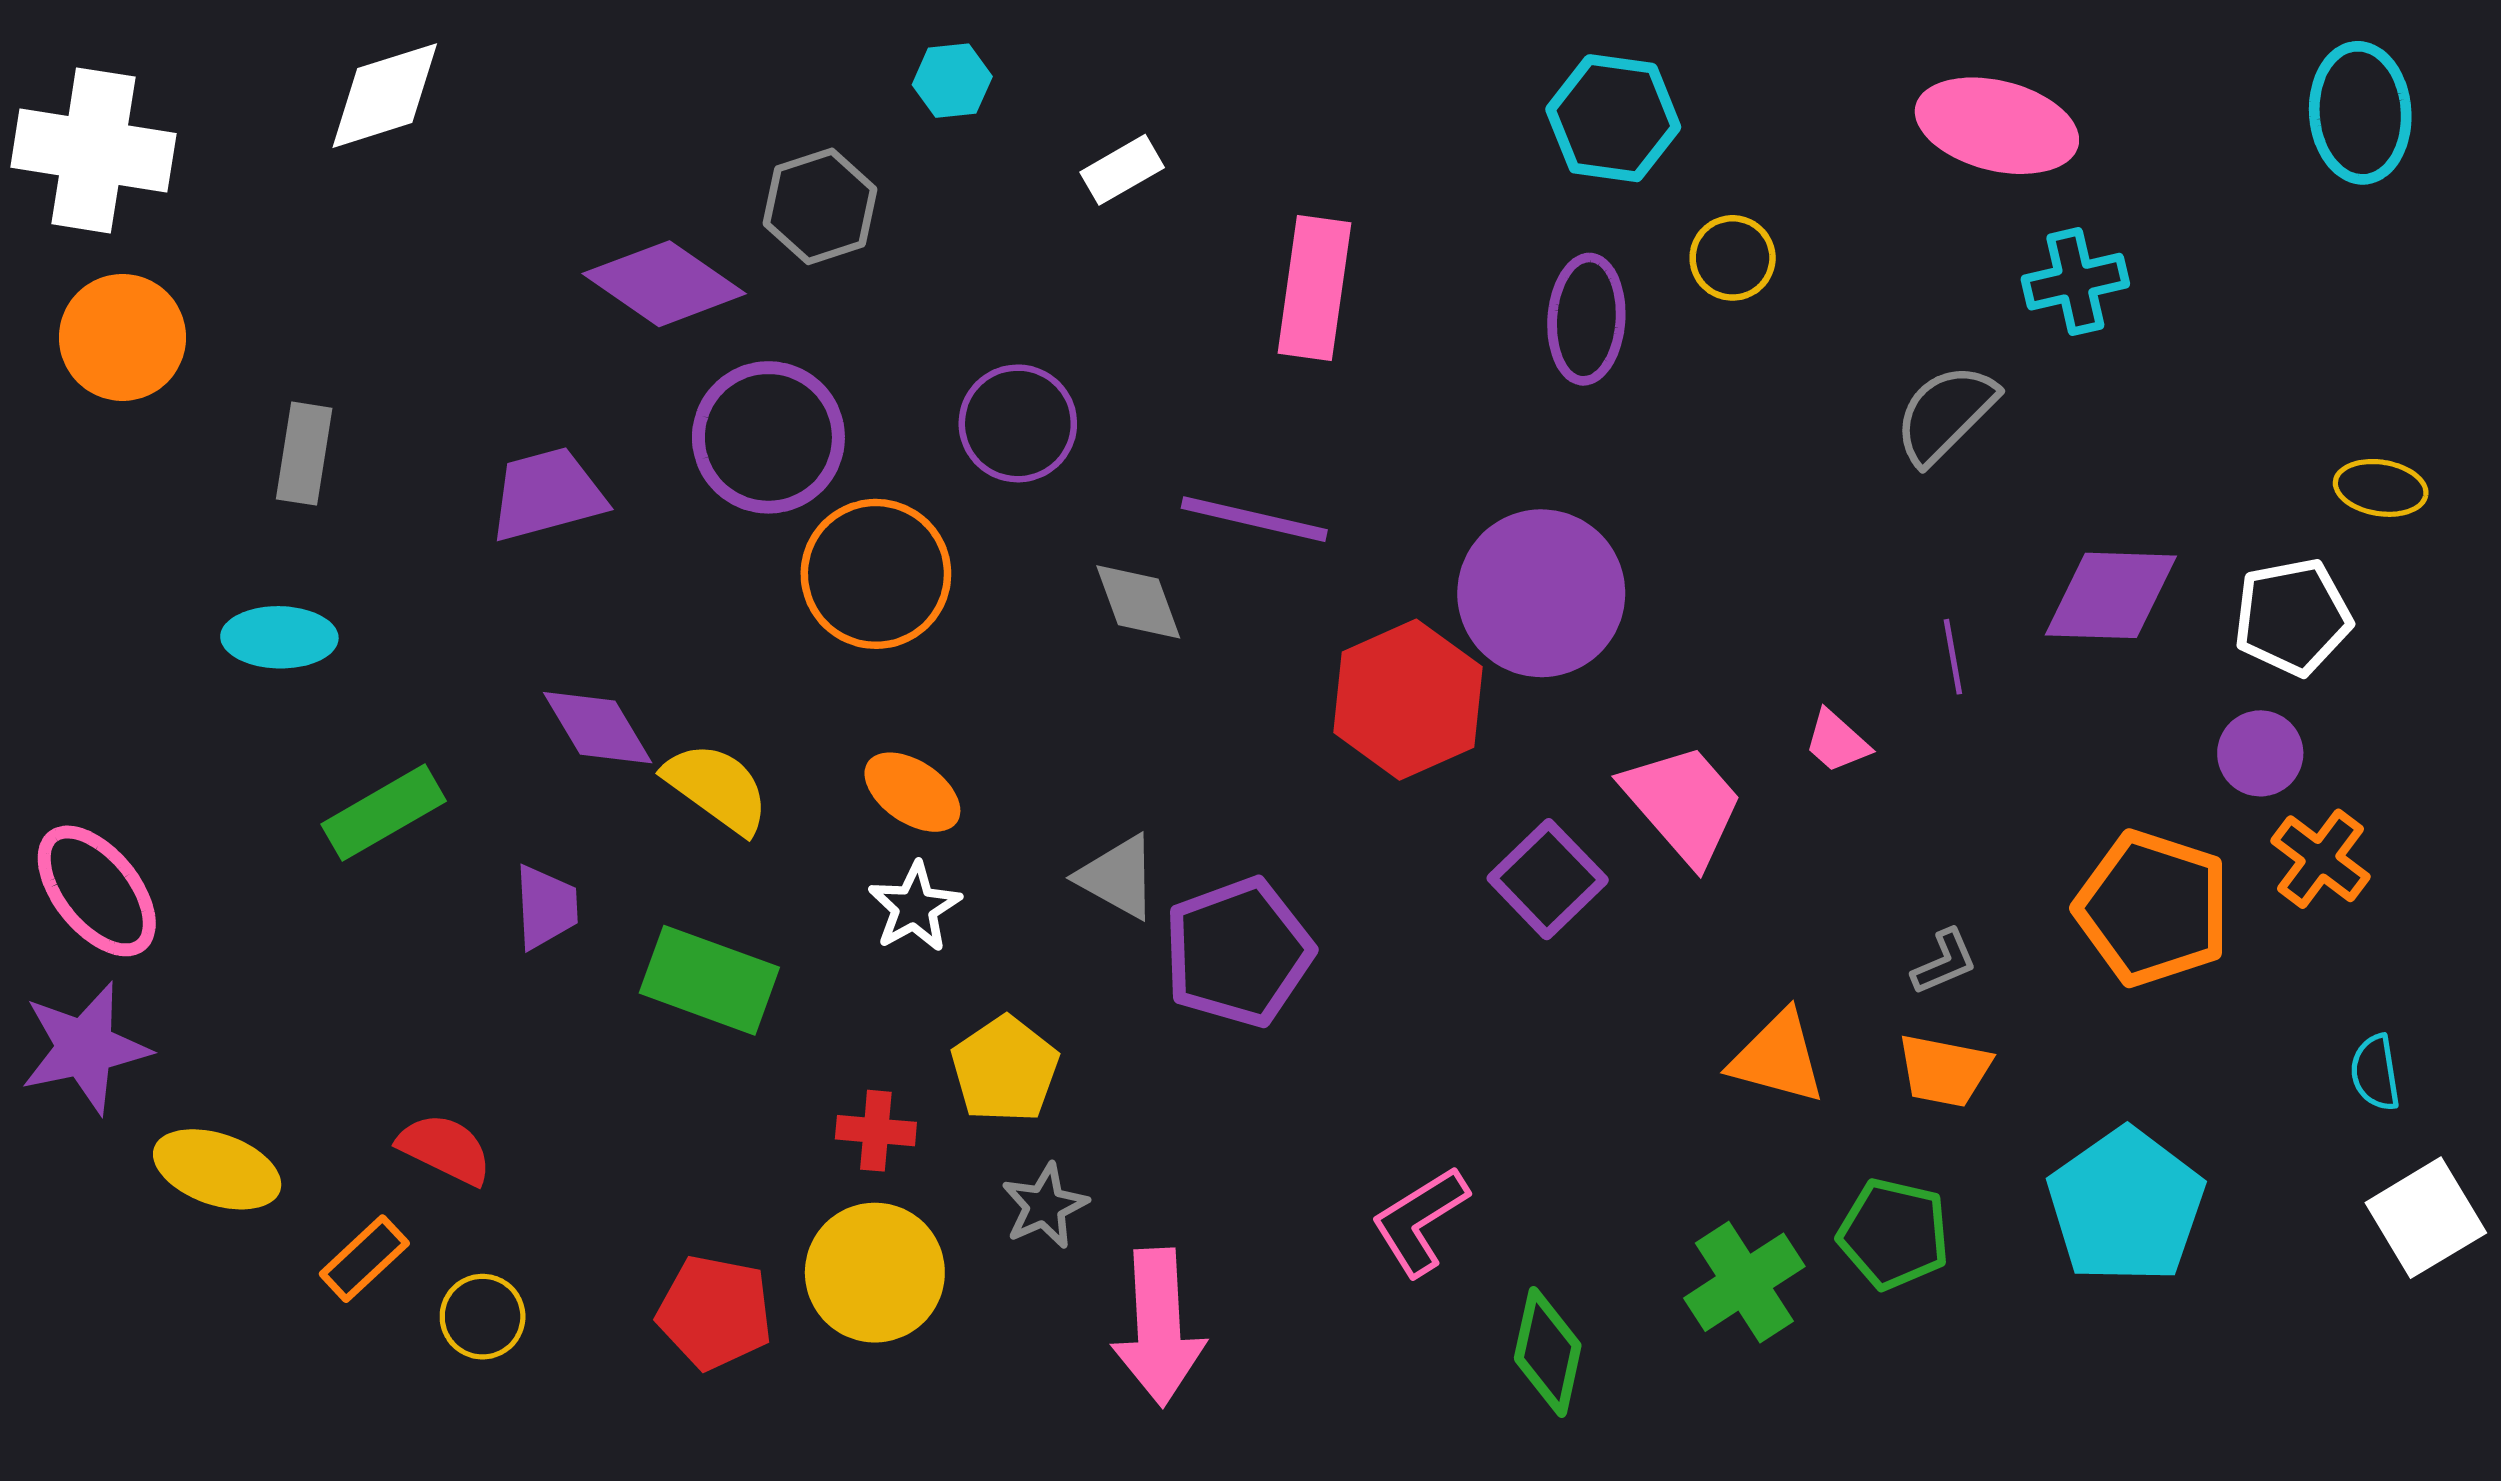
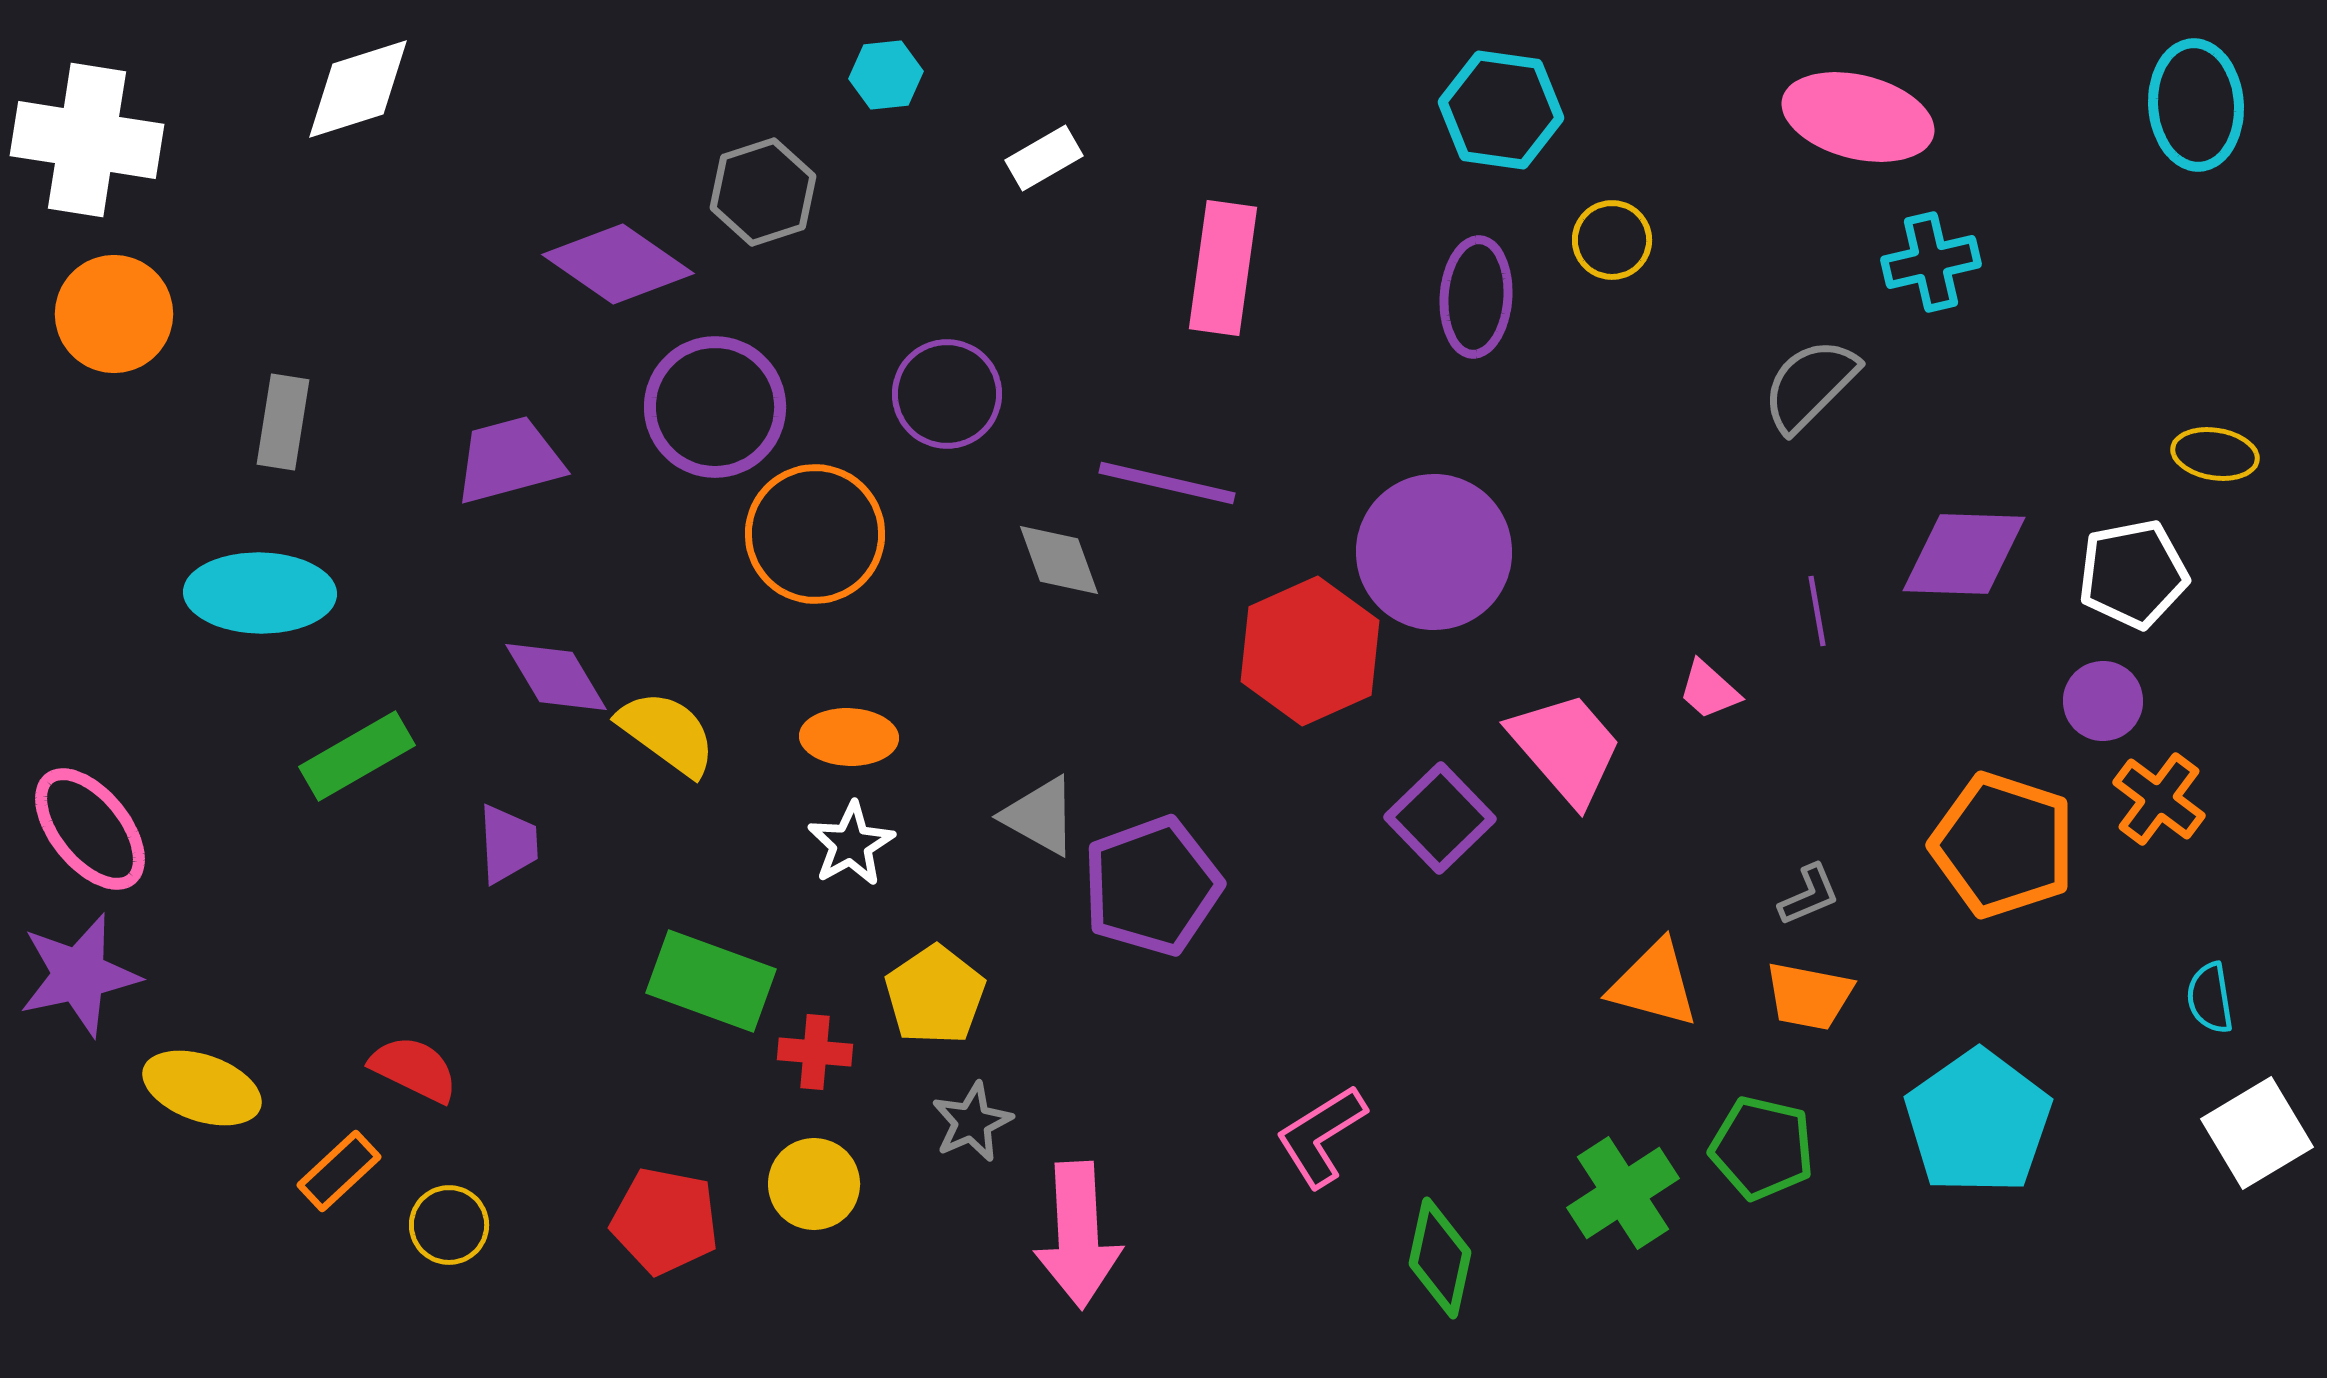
cyan ellipse: (279, 637) -> (260, 593), size x1.4
orange ellipse: (912, 792) -> (849, 737), turned -32
green rectangle: (709, 980) -> (711, 981), moved
yellow circle: (875, 1273) -> (814, 1184), size x0.7

